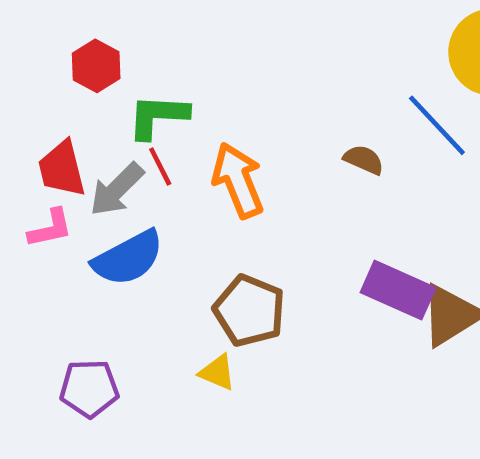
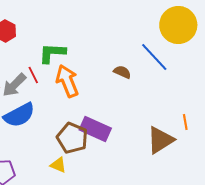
green L-shape: (158, 116) -> (52, 53), moved
purple rectangle: (398, 290) -> (95, 129), moved

